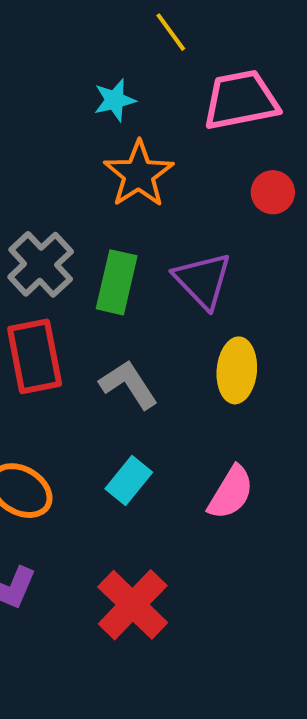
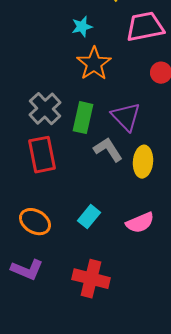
gray L-shape: (129, 384) -> (108, 150), moved
pink semicircle: (231, 493) -> (140, 223), turned 36
red cross: (133, 605) -> (91, 279), turned -30

